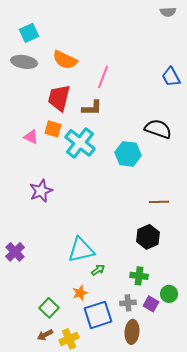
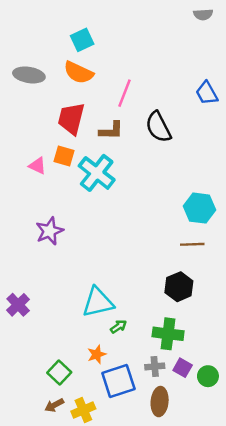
cyan square: (29, 33) -> (82, 40), moved
black semicircle: (158, 129) -> (158, 127), moved, turned -136
cyan hexagon: (128, 154) -> (199, 208), moved
green cross: (139, 276) -> (168, 334), size x1.4
green circle: (169, 294) -> (208, 376), moved

